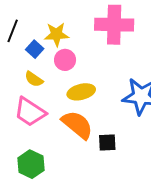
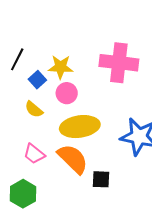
yellow ellipse: (81, 92) -> (80, 127), size x1.4
pink trapezoid: (30, 112) -> (34, 154), moved, size x0.7

